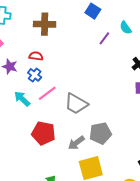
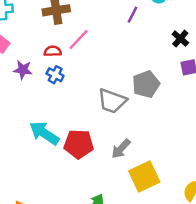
pink line: (47, 93) -> (78, 40), moved
cyan arrow: (22, 99) -> (44, 133), moved, size x1.4
gray pentagon: (101, 133) -> (146, 84), moved

